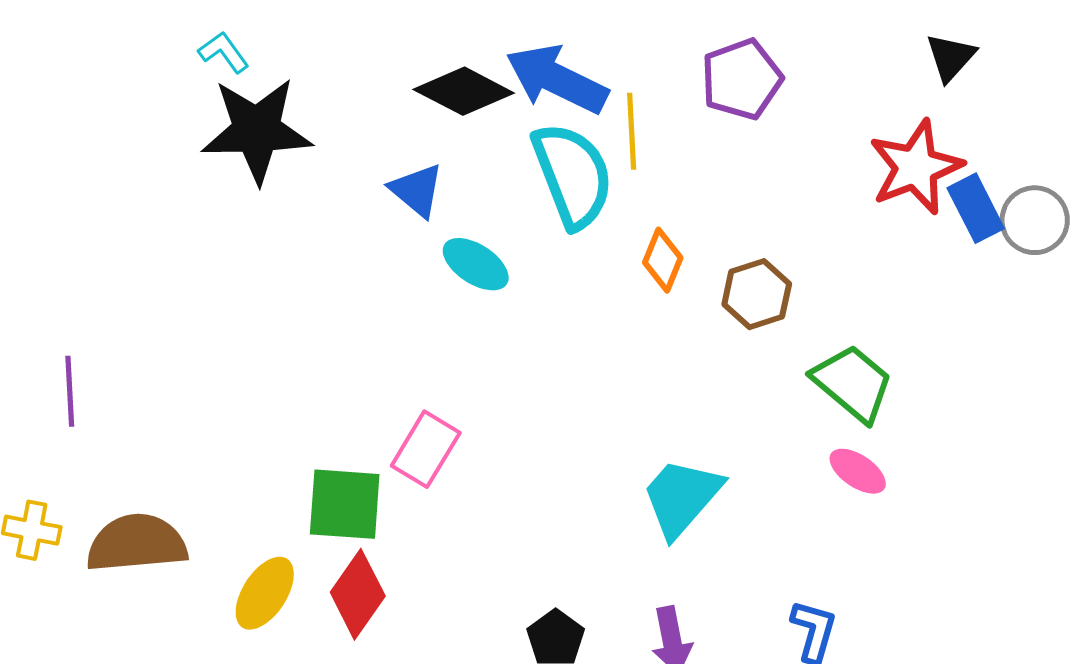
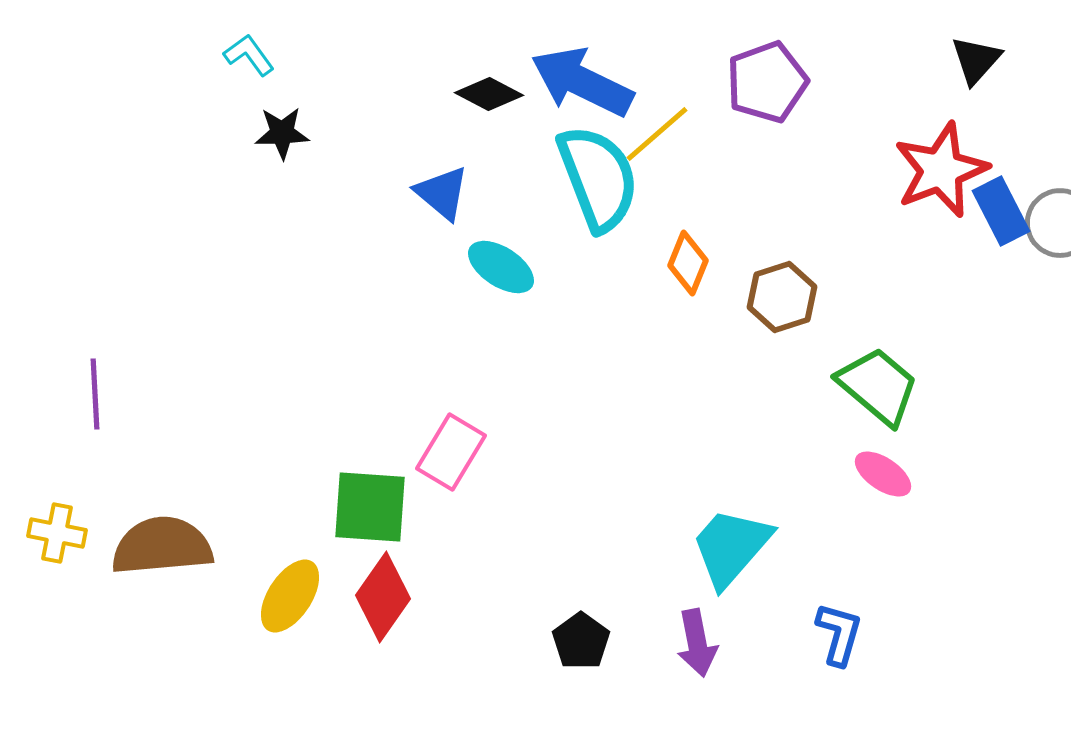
black diamond: (464, 91) -> (489, 94), size x0.7
black star: (257, 130) -> (282, 133), size x0.5
yellow line: (632, 131) -> (657, 134), turned 52
cyan trapezoid: (682, 497) -> (731, 547), moved

